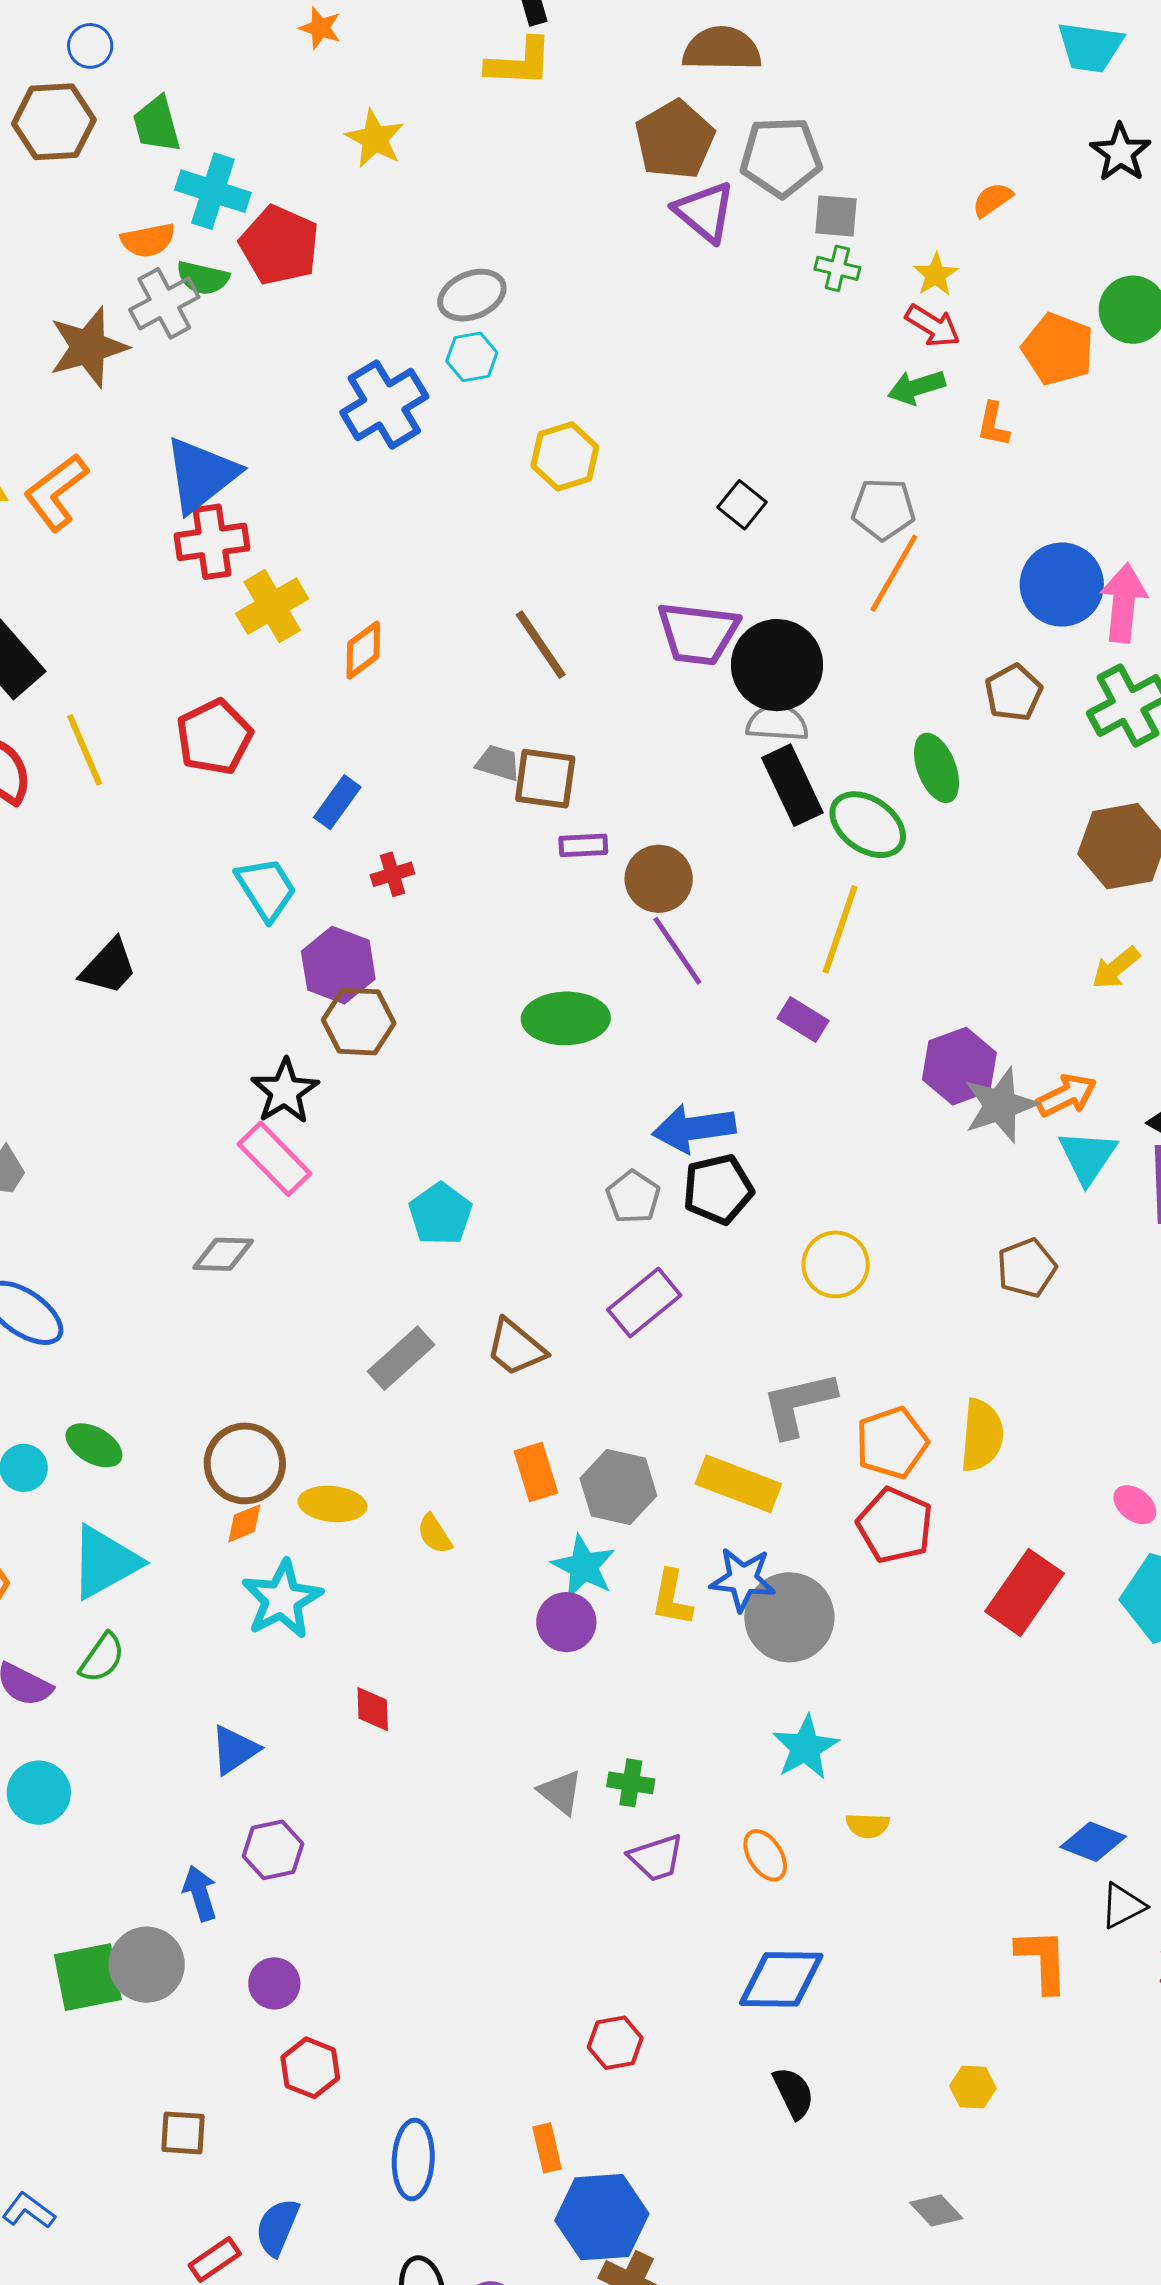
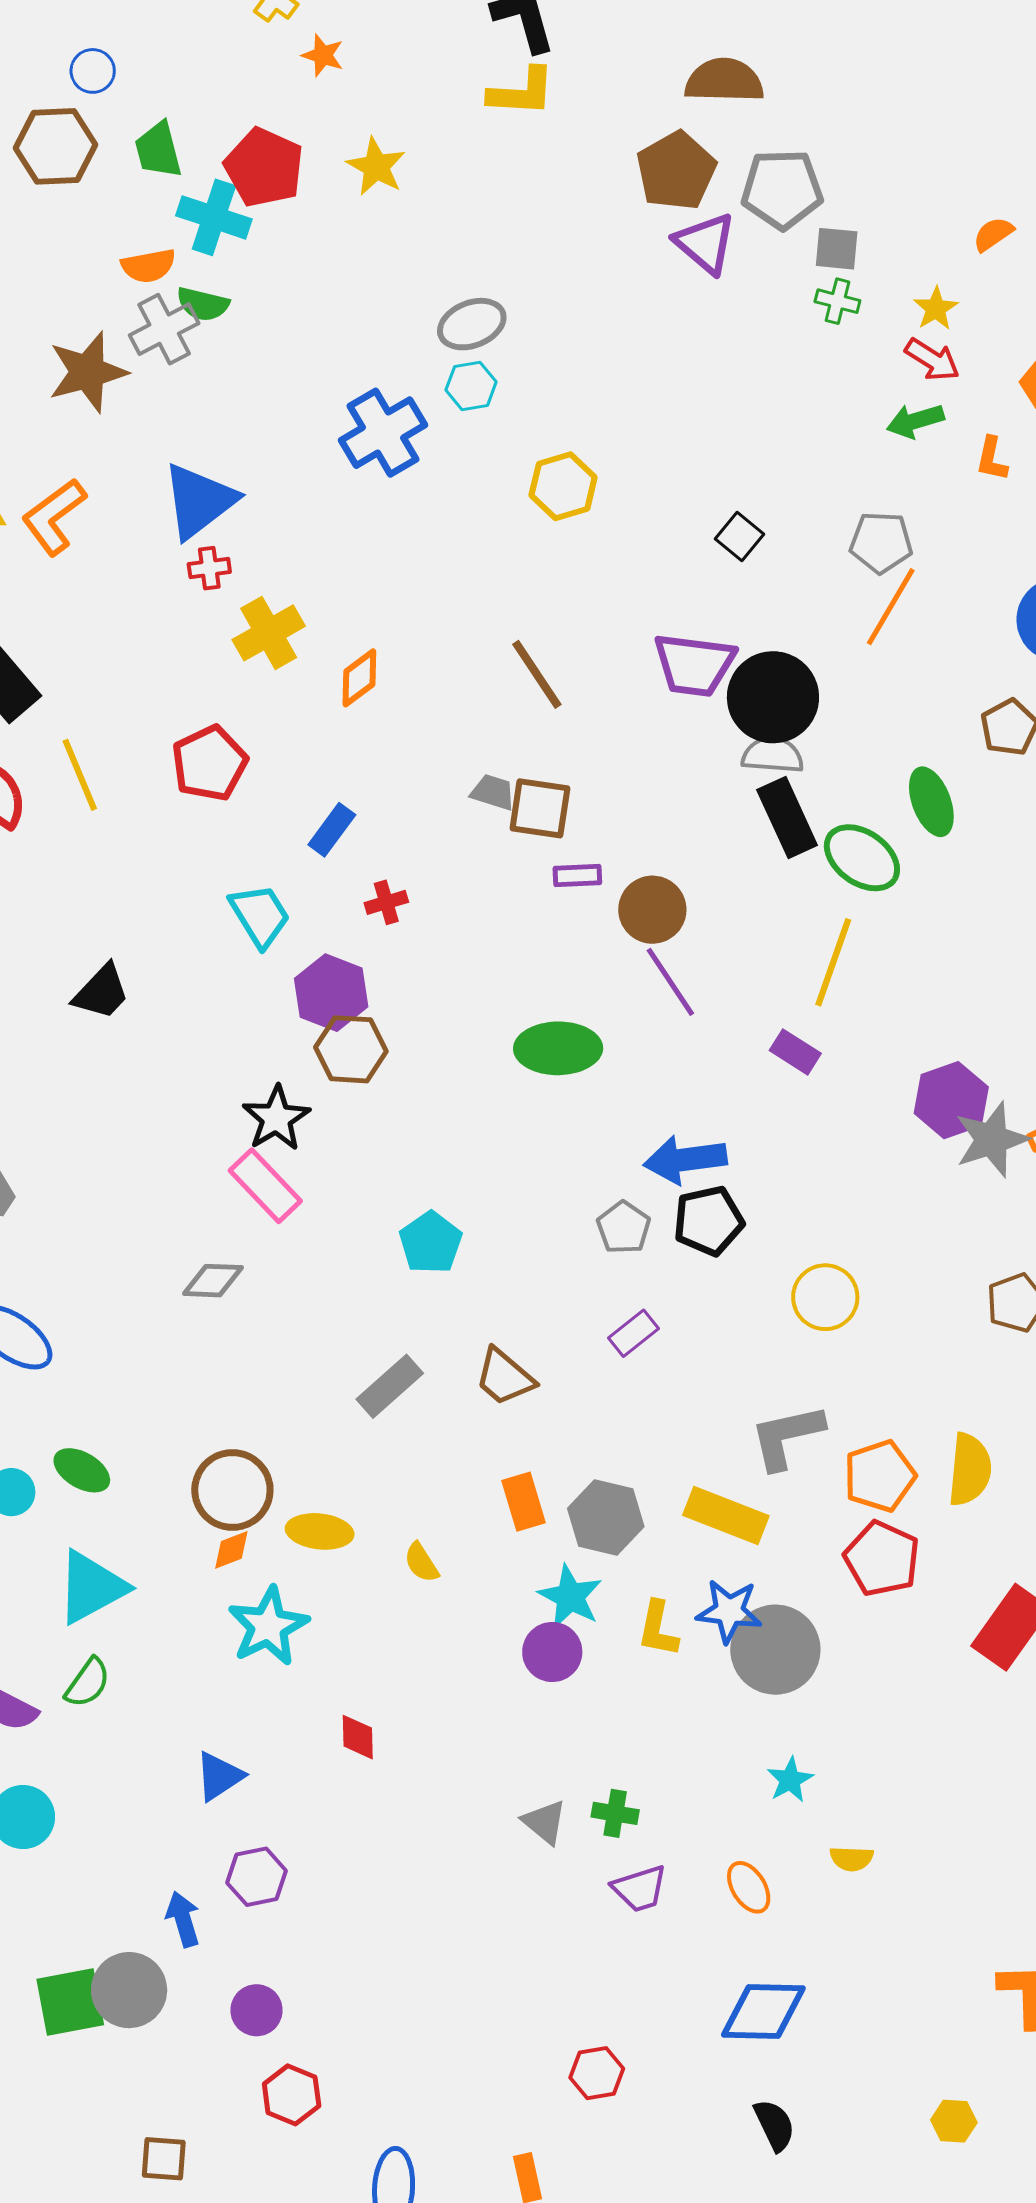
red pentagon: (279, 245) -> (264, 167), moved
red cross: (212, 542) -> (209, 568), size x0.6
purple rectangle: (644, 1303) -> (634, 1333), size x0.7
cyan star: (805, 1747) -> (790, 1780), size x0.7

